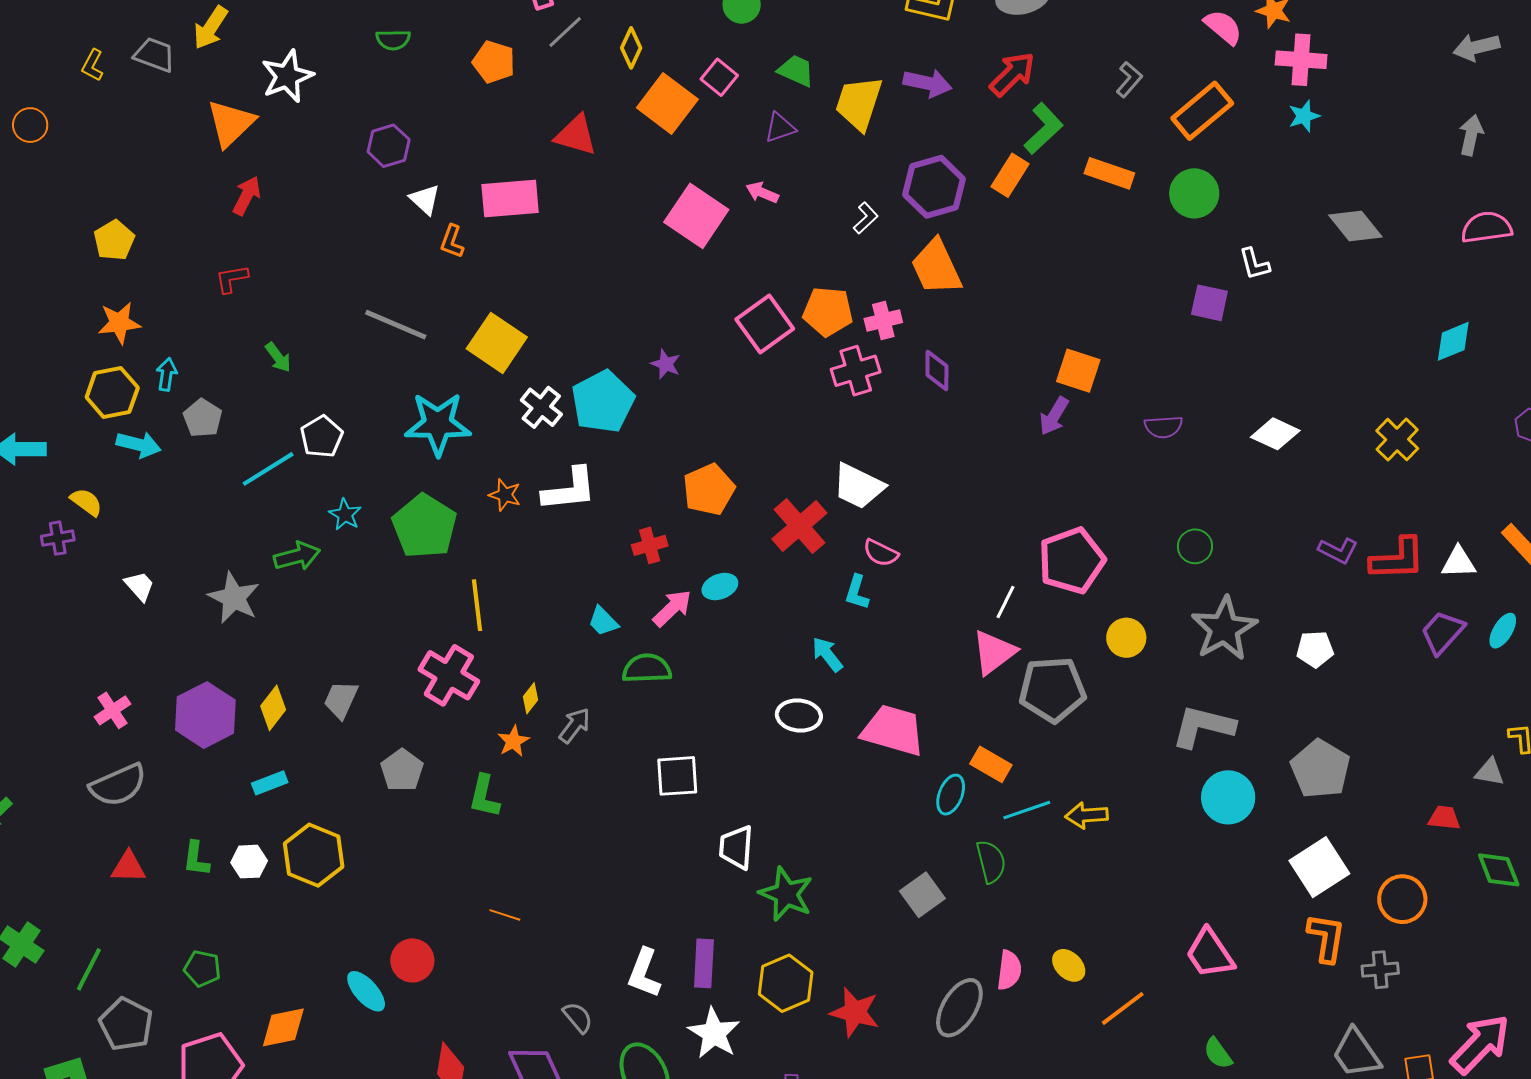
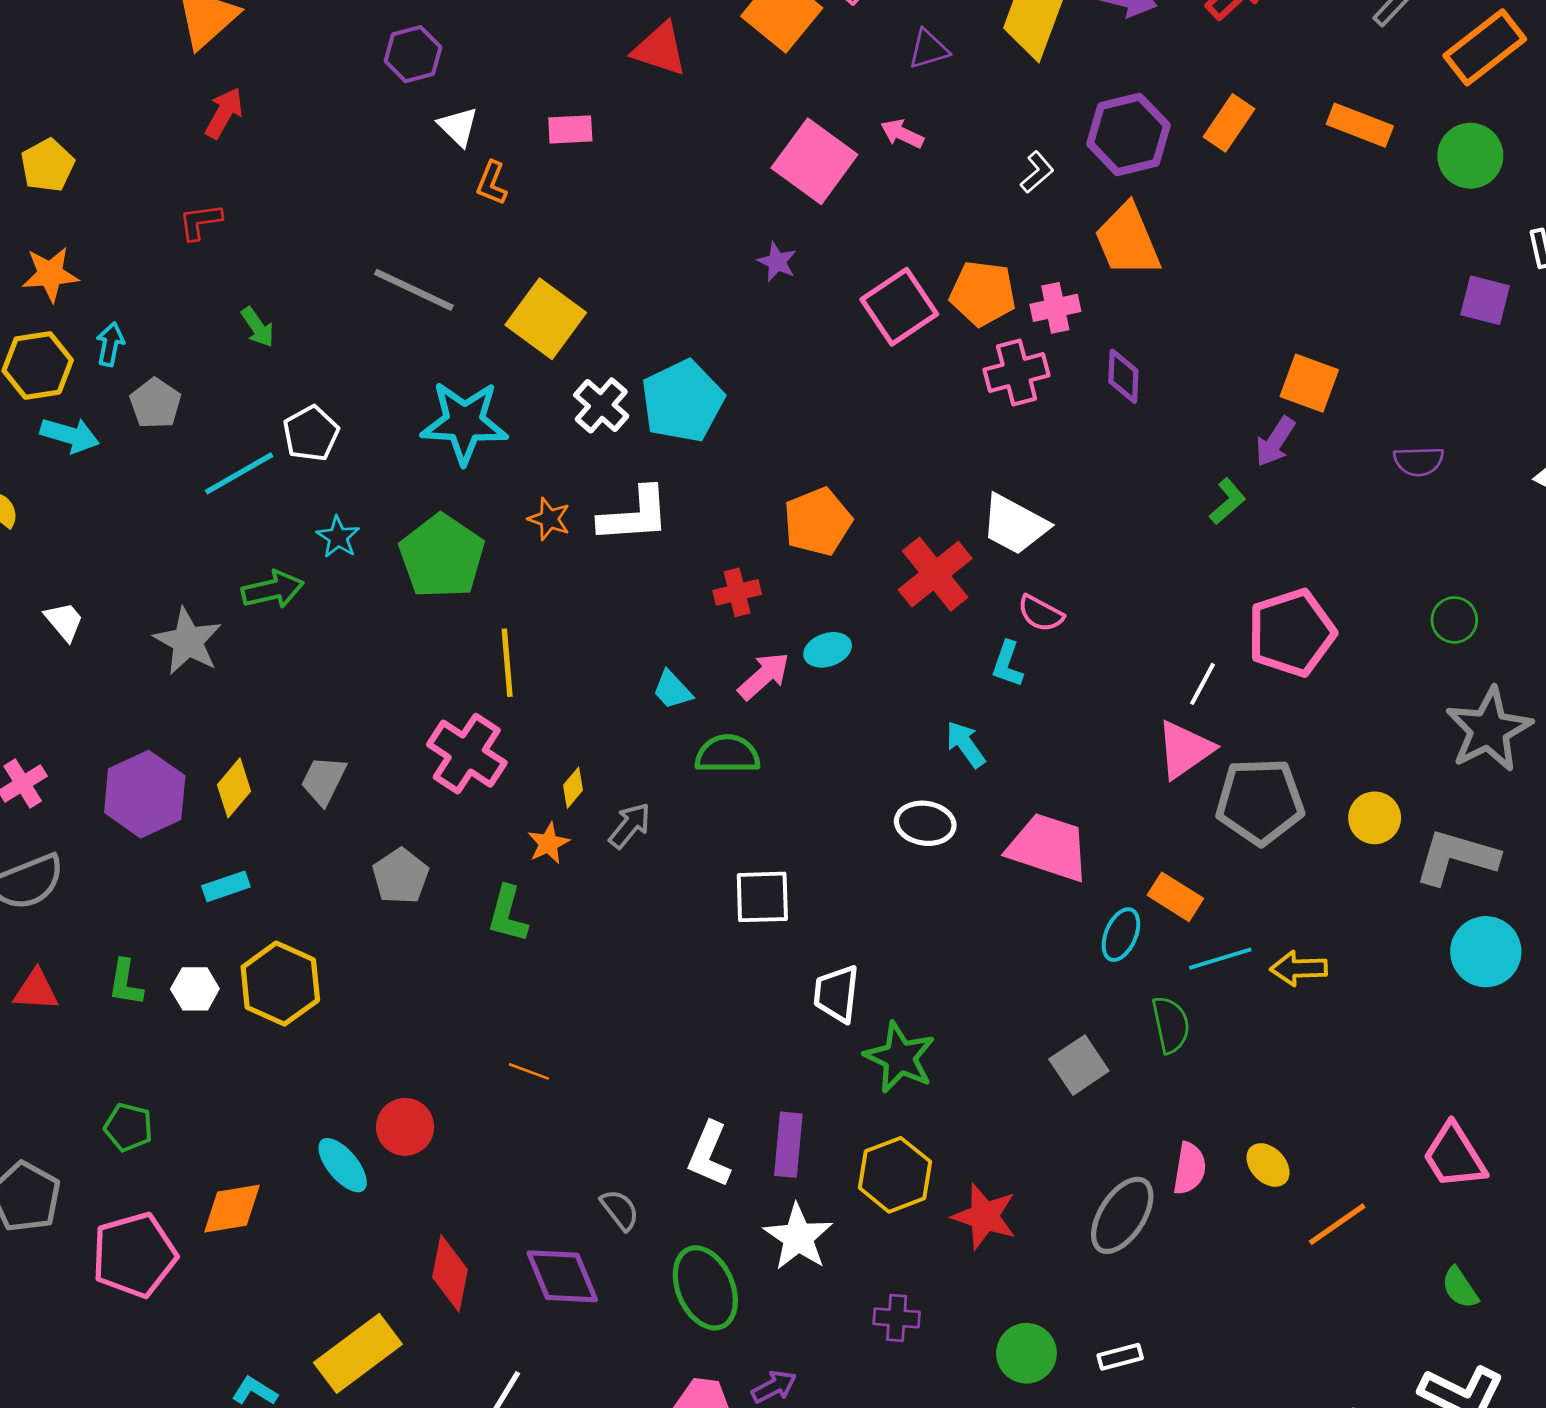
green L-shape: (1043, 128) -> (1228, 501), moved, size x0.7
pink rectangle: (510, 199) -> (570, 129), size x0.6
purple star: (666, 364) -> (777, 262), moved
yellow circle: (1126, 638) -> (1375, 818), moved

